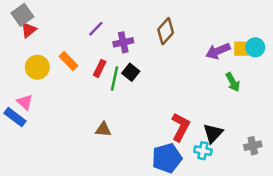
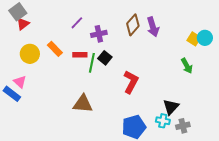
yellow square: (242, 49) -> (194, 39), turned 32
purple arrow: (218, 51) -> (153, 27), moved, turned -84
red rectangle: (100, 68) -> (80, 55), turned 64
red L-shape: (181, 127) -> (131, 82), moved
brown triangle: (103, 129) -> (83, 104), size x1.5
gray cross: (253, 146) -> (183, 126), moved

